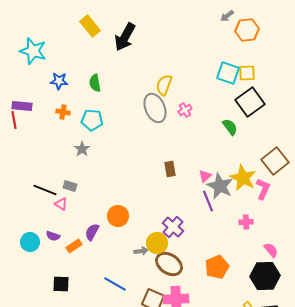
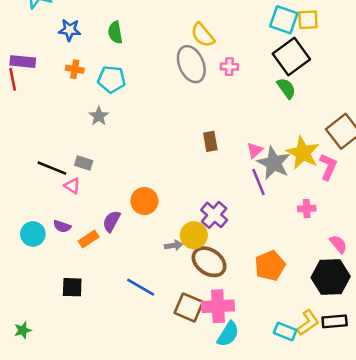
yellow semicircle: (164, 85) -> (203, 35), turned -60
black square: (250, 102) -> (291, 57), moved
pink cross: (185, 110) -> (229, 67), turned 32

